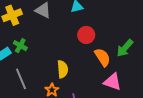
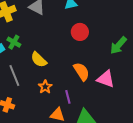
orange semicircle: (102, 57) -> (82, 72), moved
yellow semicircle: (63, 69) -> (39, 60), moved, turned 138

